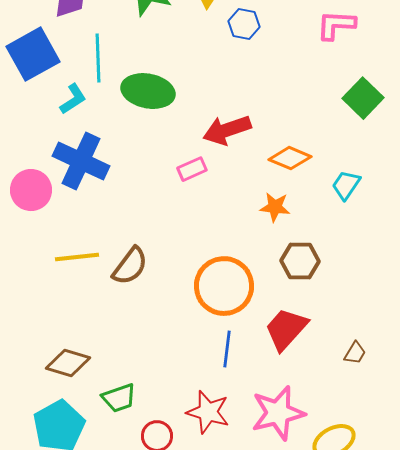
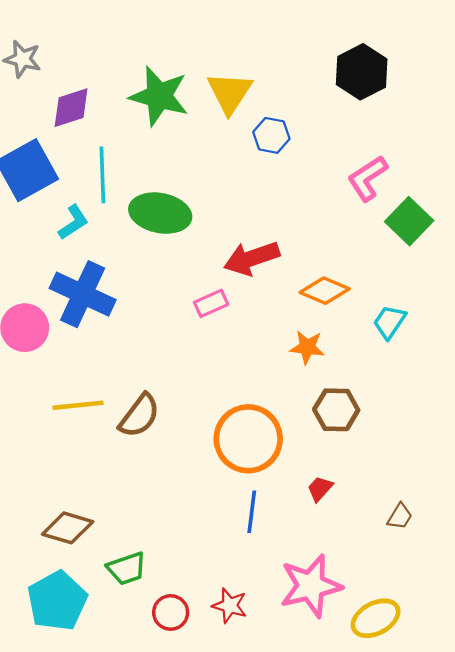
pink L-shape: (336, 25) -> (367, 178), moved, turned -36
red trapezoid: (286, 329) -> (320, 489), size x0.5
red star: (208, 412) -> (230, 606), moved, size x0.7

